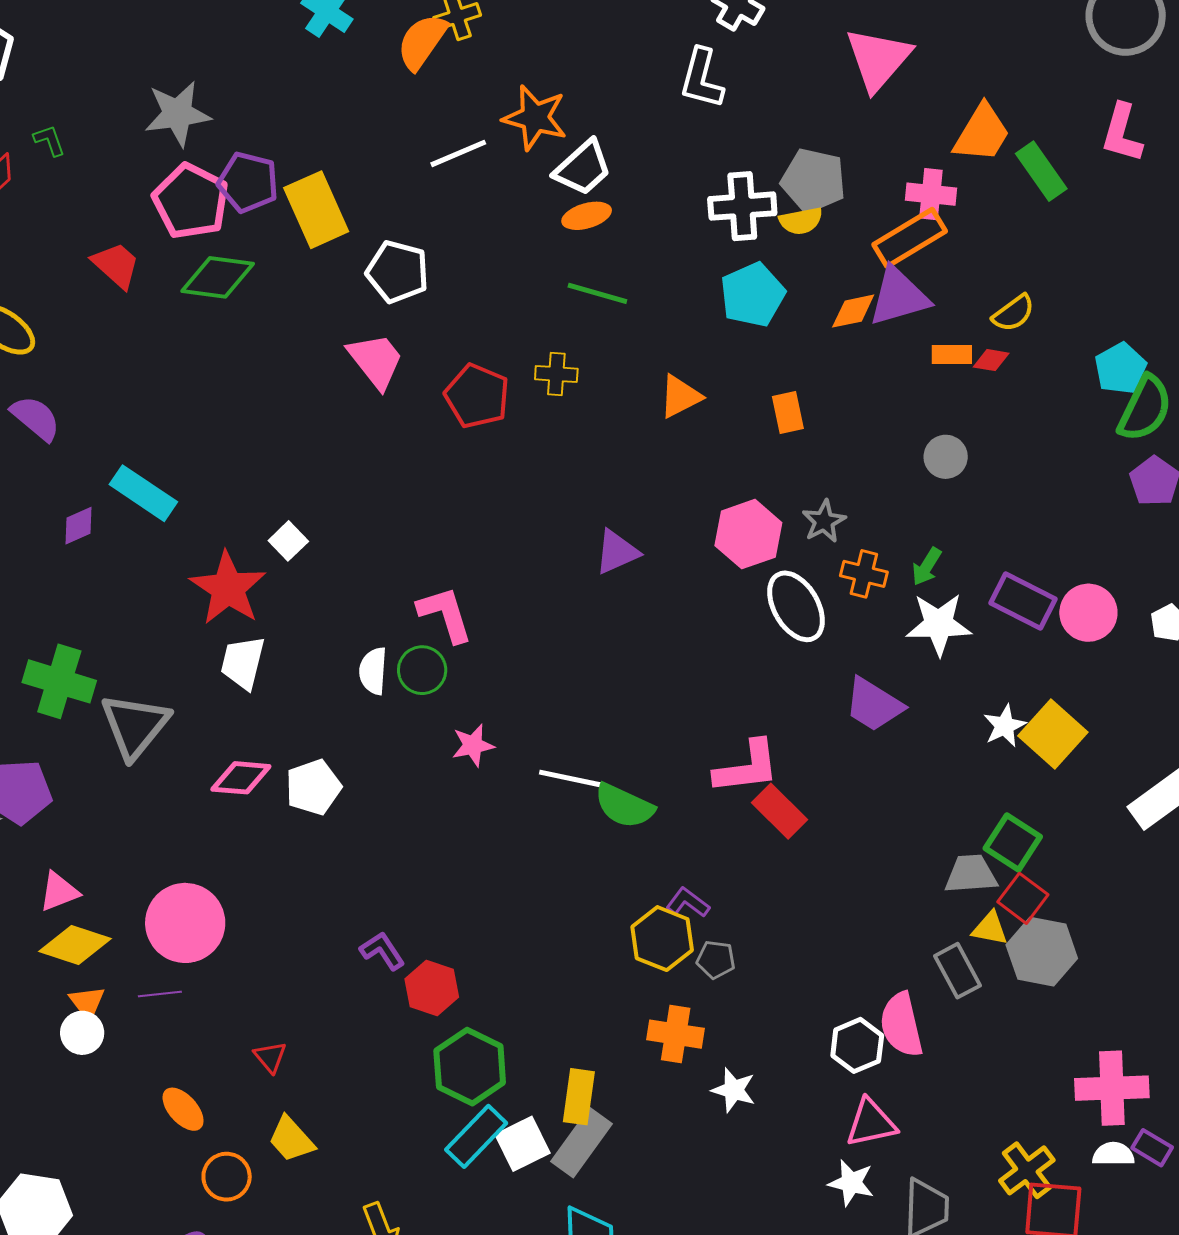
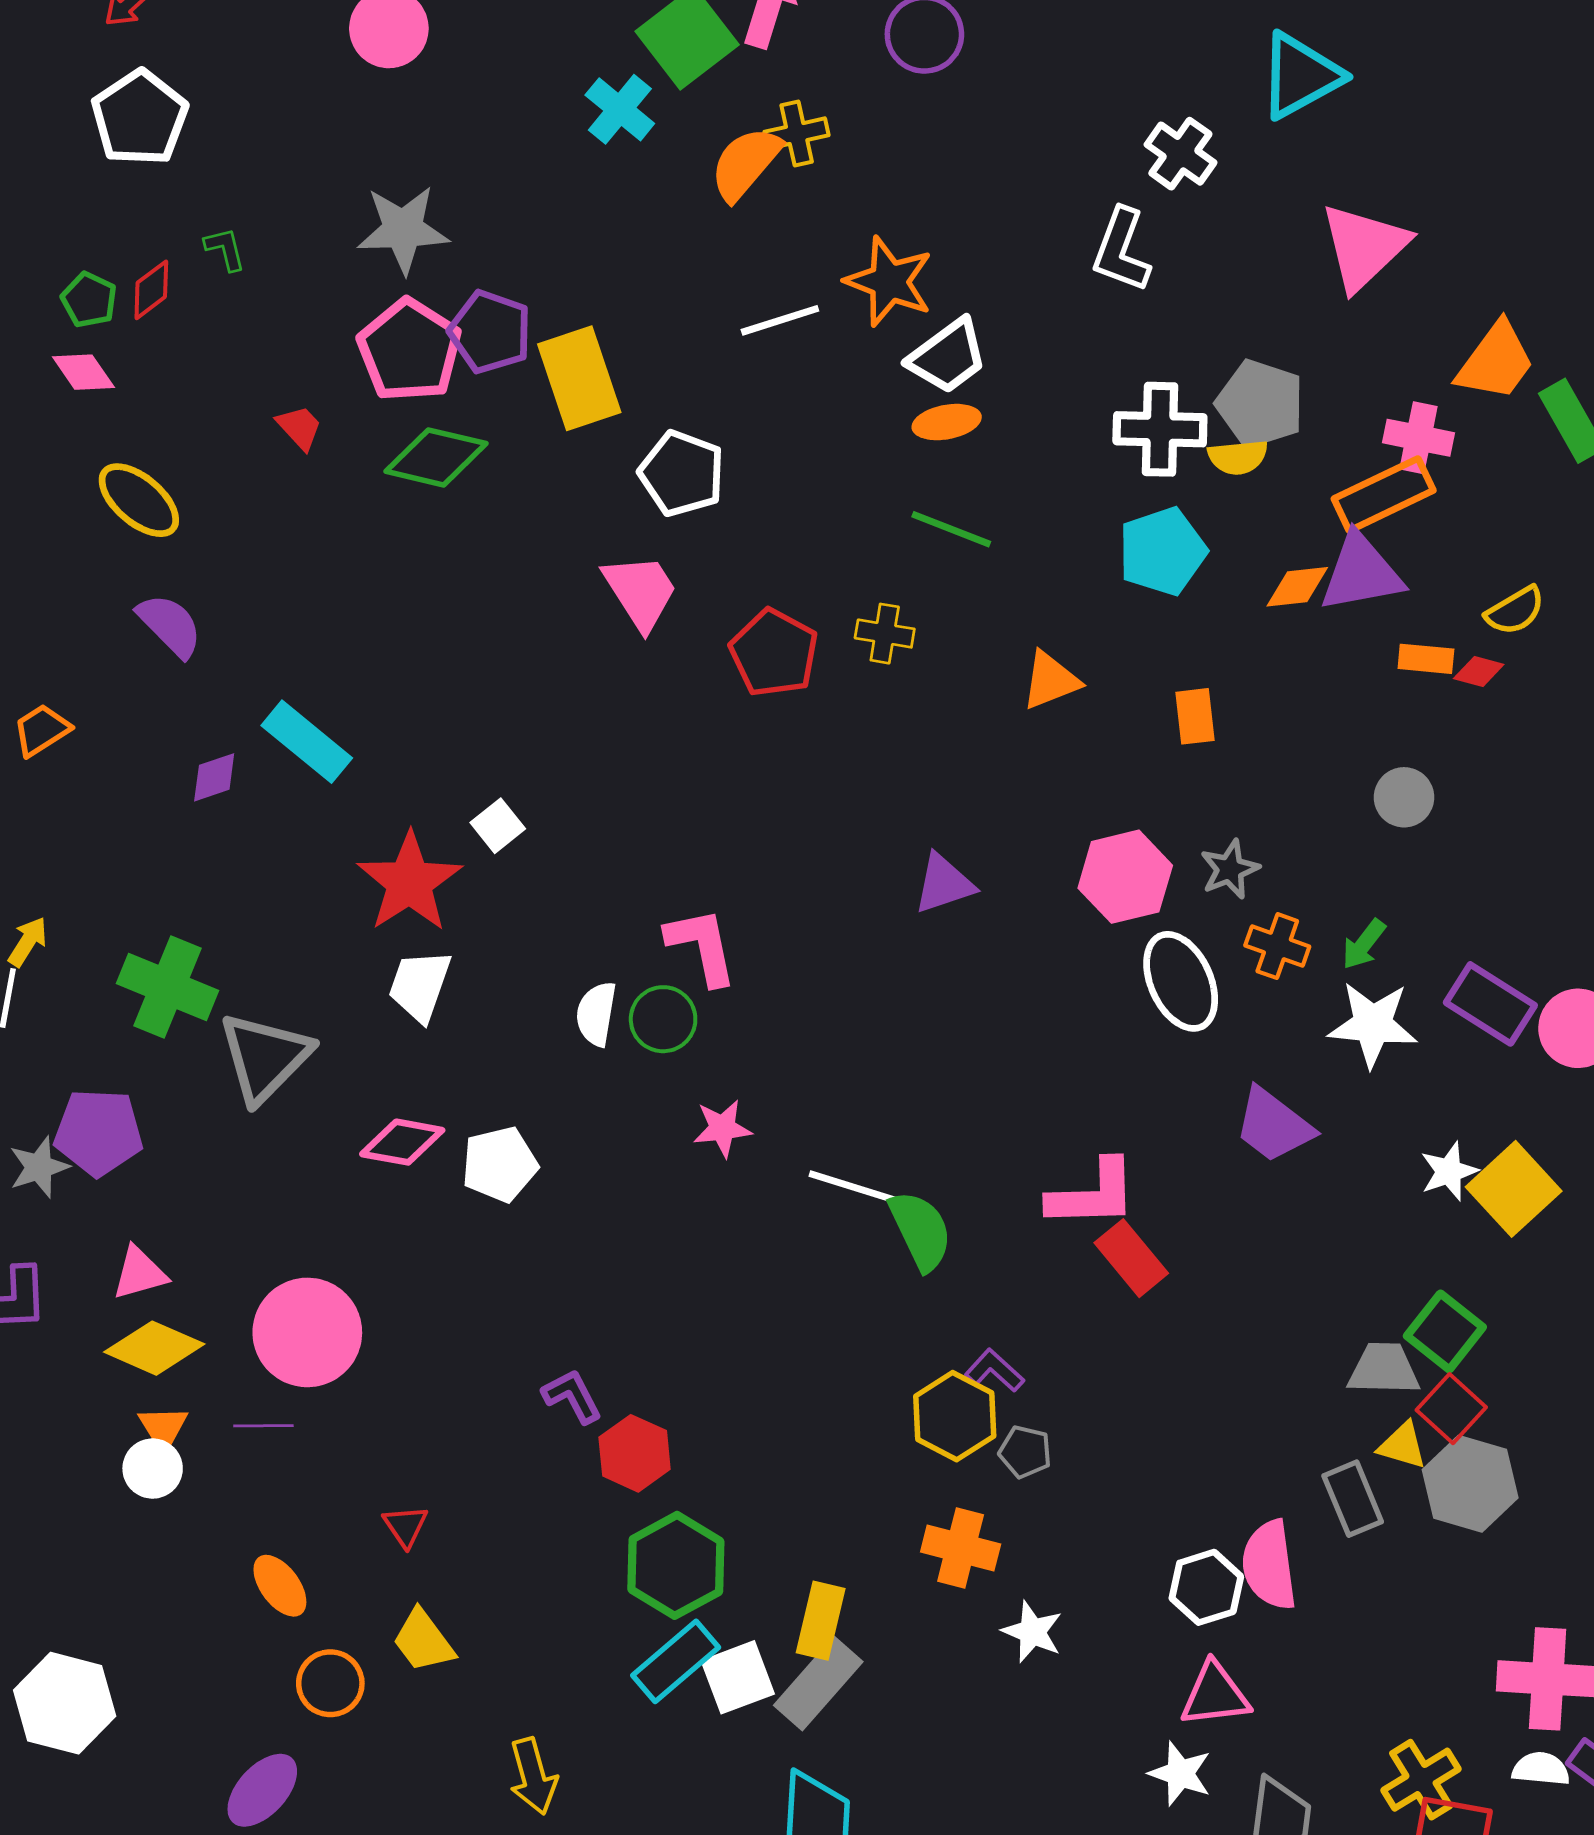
red trapezoid: (116, 265) -> (299, 427), size x0.7
green semicircle: (624, 806) -> (921, 1230), turned -146

